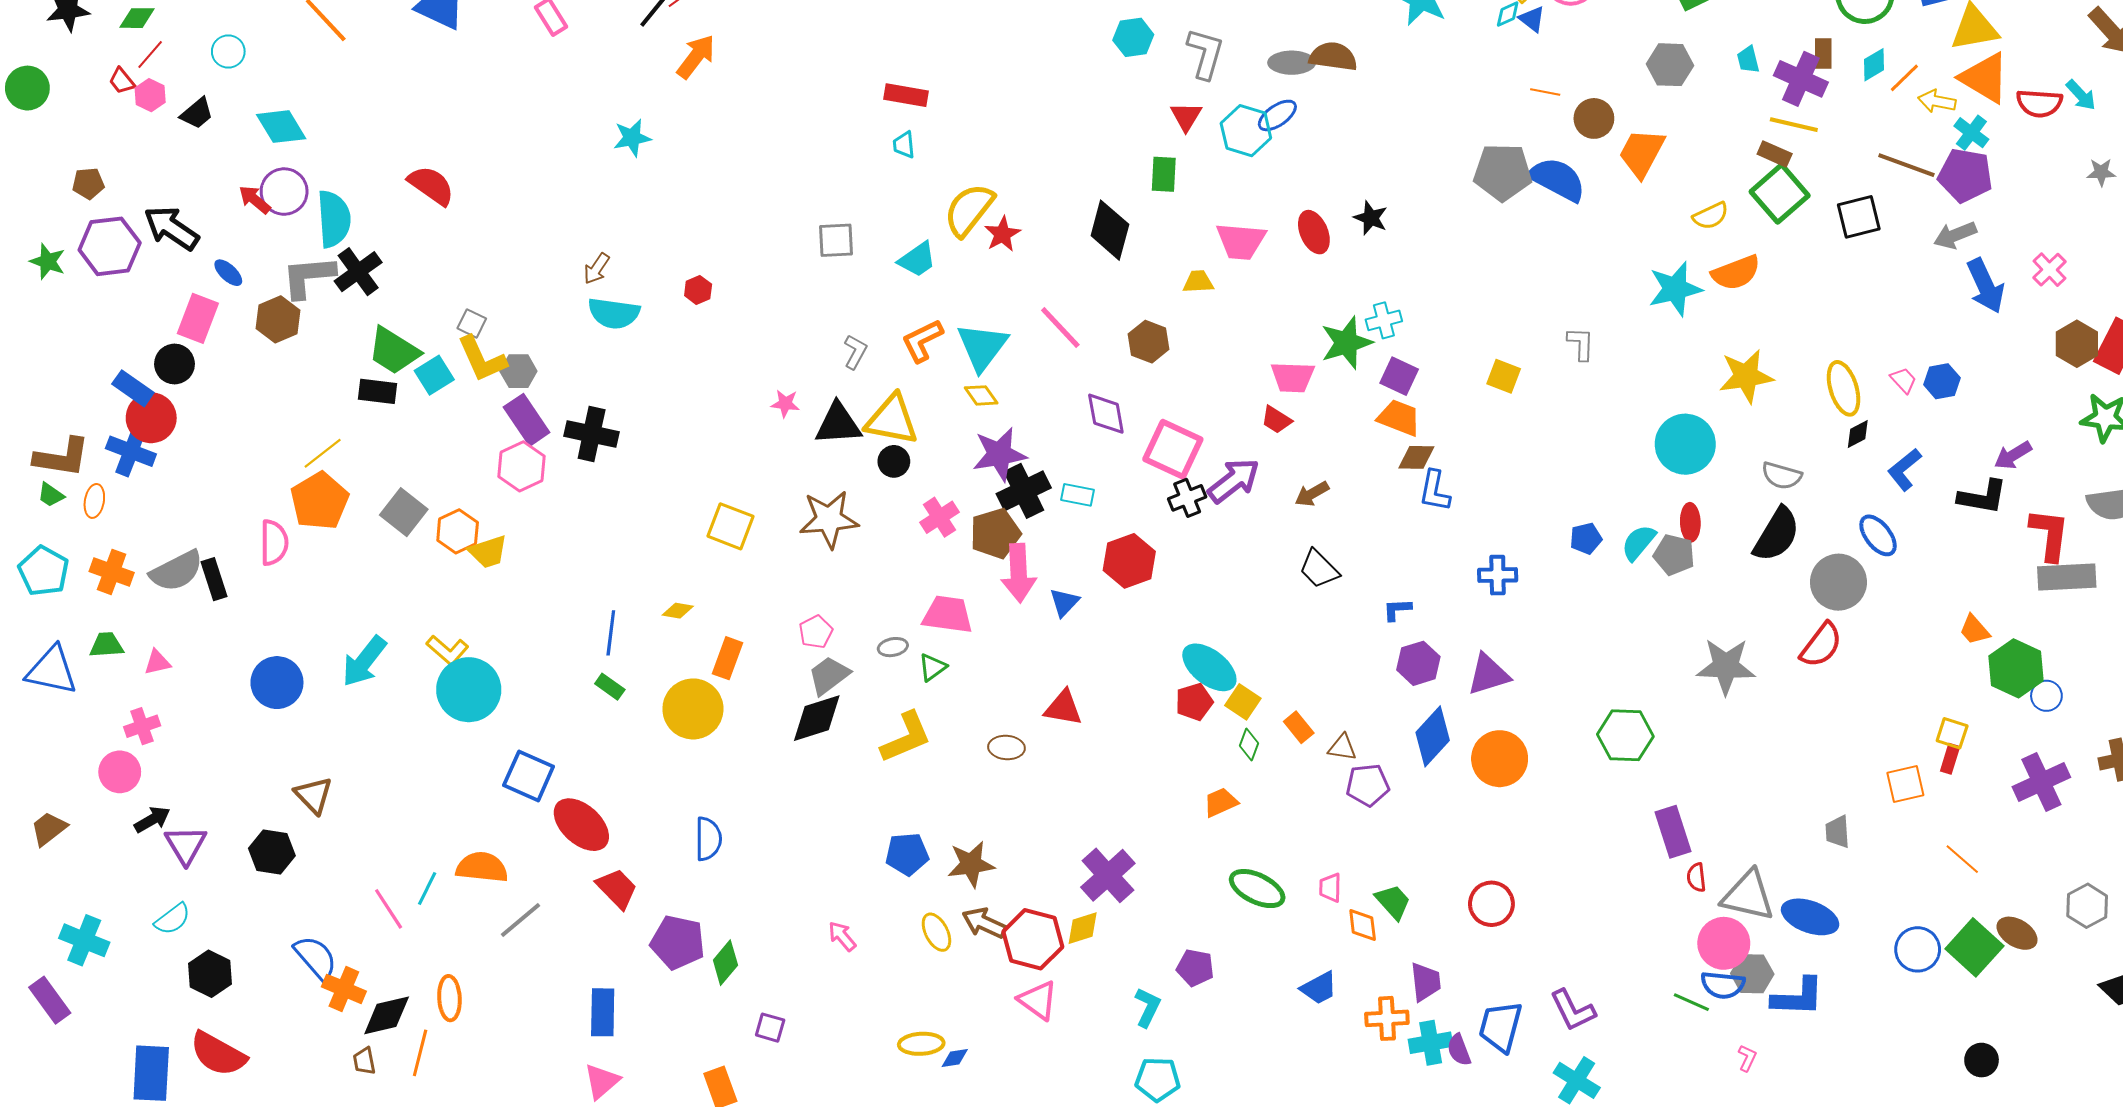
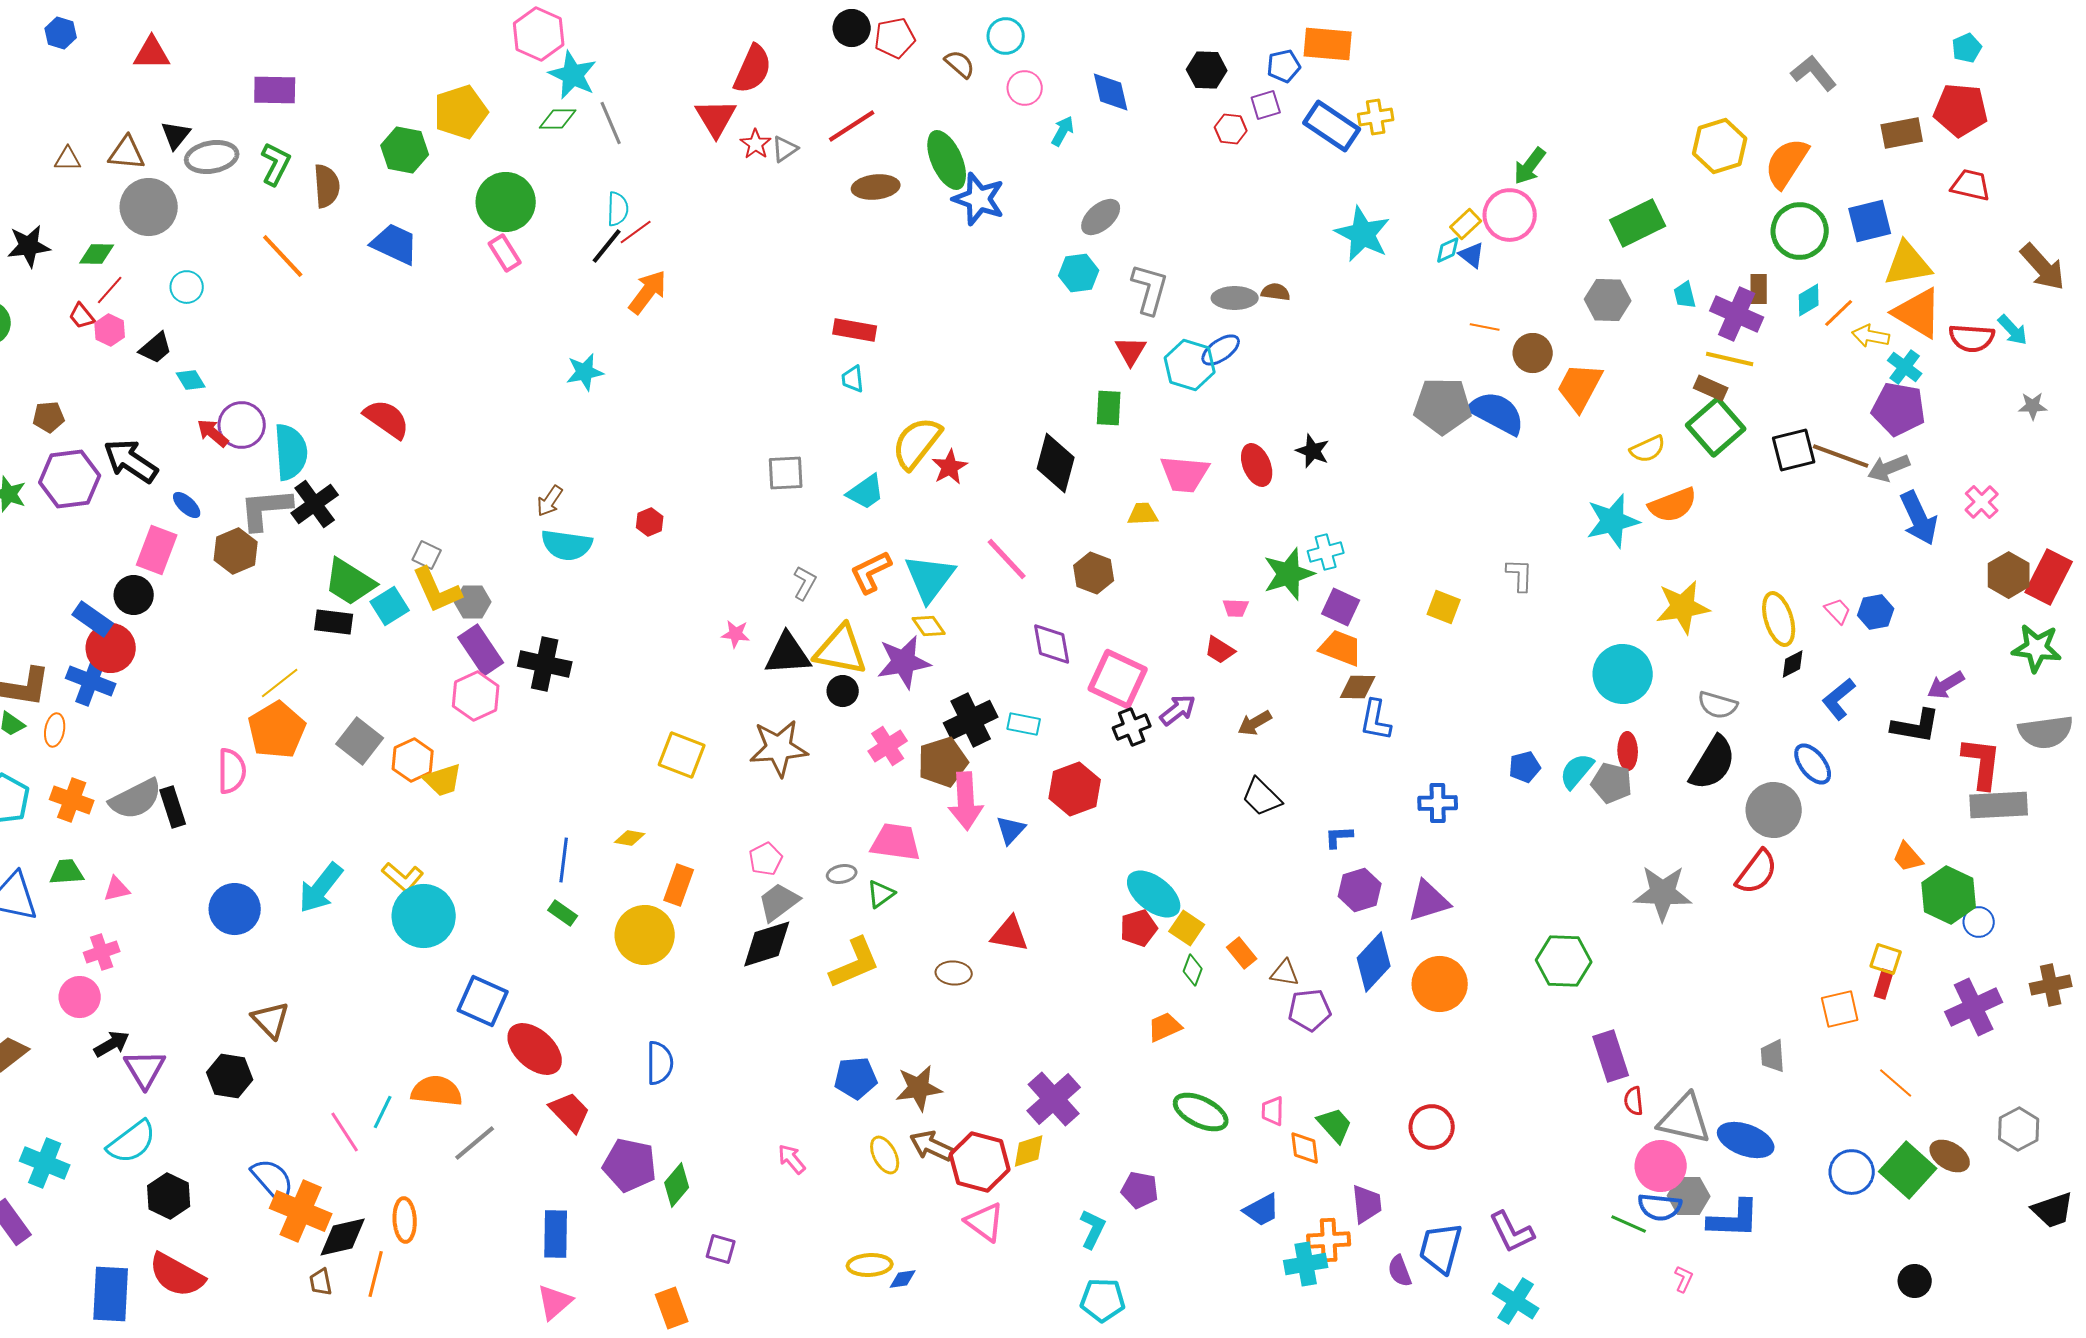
brown semicircle: (1333, 57) -> (1276, 292), size x0.6
cyan diamond: (281, 127) -> (191, 380), moved, size x0.6
brown line: (1906, 165) -> (1841, 456), moved
pink trapezoid: (1293, 377) -> (1236, 608), size x0.6
purple star: (999, 454) -> (904, 662), moved
purple arrow: (1234, 481) -> (1178, 710), size x0.7
cyan semicircle: (172, 919) -> (132, 1142), size x1.4
orange cross: (344, 989) -> (301, 1211), size x1.4
cyan cross: (1431, 1043) -> (1306, 1264), moved

